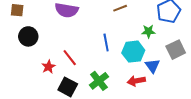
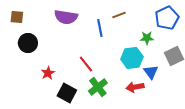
blue line: (106, 42) -> (100, 28), moved
red line: (70, 58) -> (86, 64), moved

